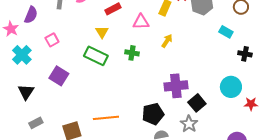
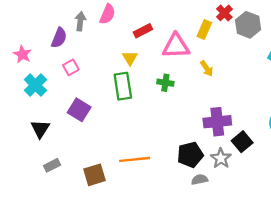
purple semicircle: (31, 15) -> (59, 38), moved
pink triangle: (141, 22) -> (176, 46), size x1.4
yellow arrow: (167, 41) -> (207, 69), turned 112
green rectangle: (96, 56) -> (123, 86), turned 55
gray star: (189, 124) -> (221, 158), moved

